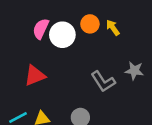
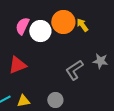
orange circle: (90, 24) -> (63, 22), size x1.5
gray L-shape: (103, 82) -> (74, 70), turned 90

